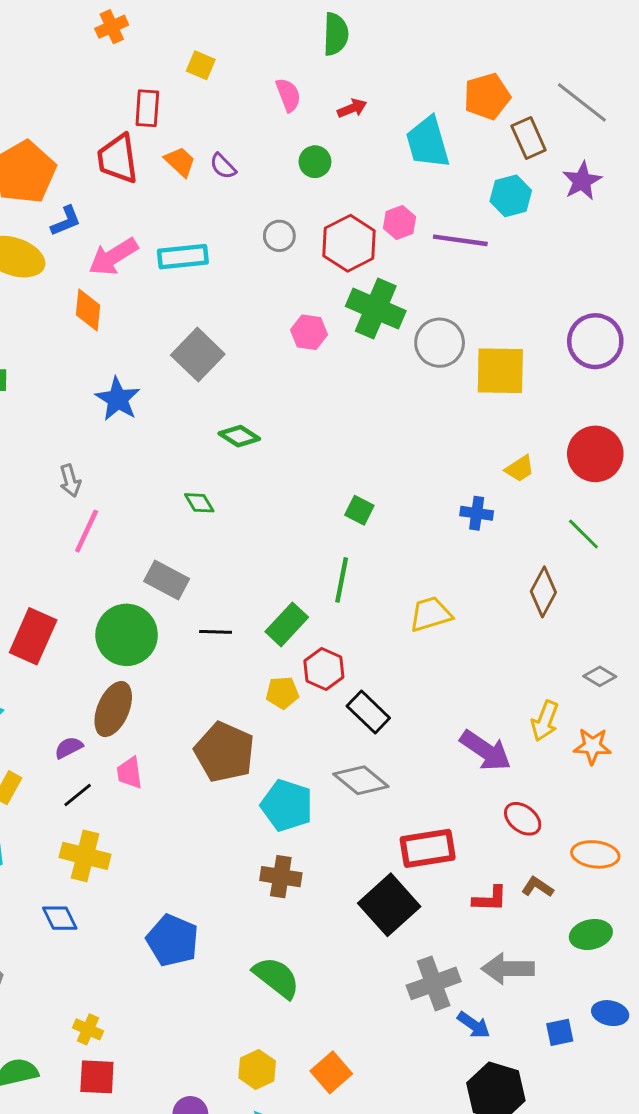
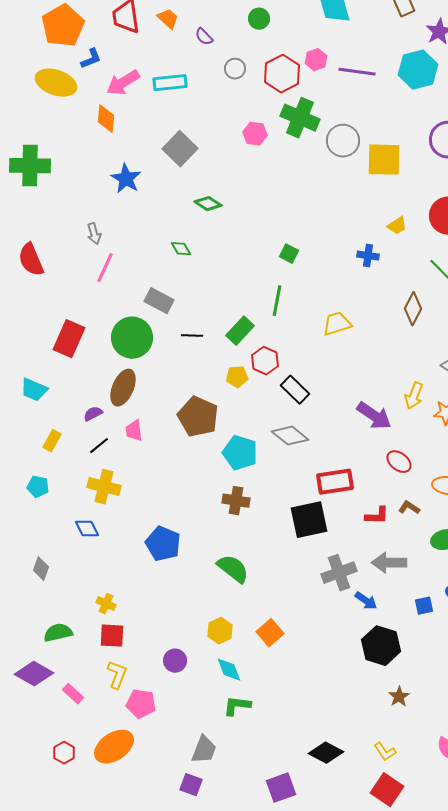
purple semicircle: (223, 166) -> (204, 37), moved
cyan hexagon: (511, 196) -> (418, 70), moved, size x1.4
black square: (389, 905) -> (309, 520), turned 30

